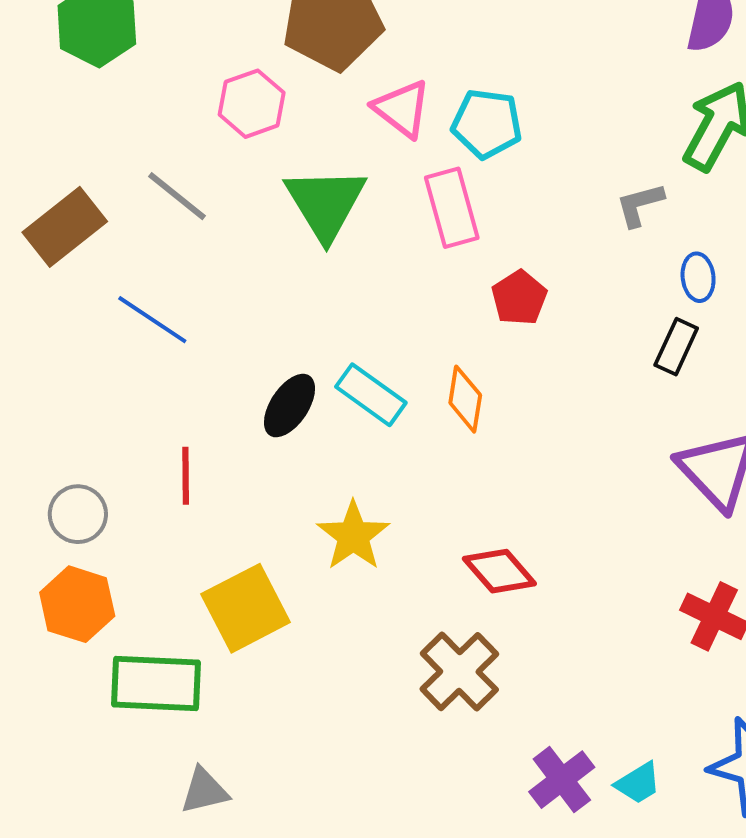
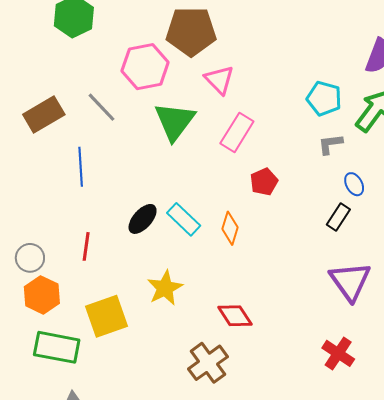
pink hexagon: (252, 104) -> (145, 67), size x1.4
cyan pentagon: (487, 124) -> (324, 98), moved
pink rectangle: (452, 208) -> (237, 132), turned 39
blue ellipse: (698, 277) -> (354, 184), turned -30
blue line: (152, 320) -> (81, 167), turned 45
orange hexagon: (77, 604) -> (42, 295), moved

